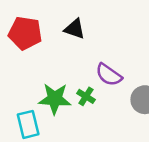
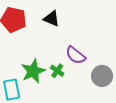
green star: (55, 99) -> (33, 71), turned -30

